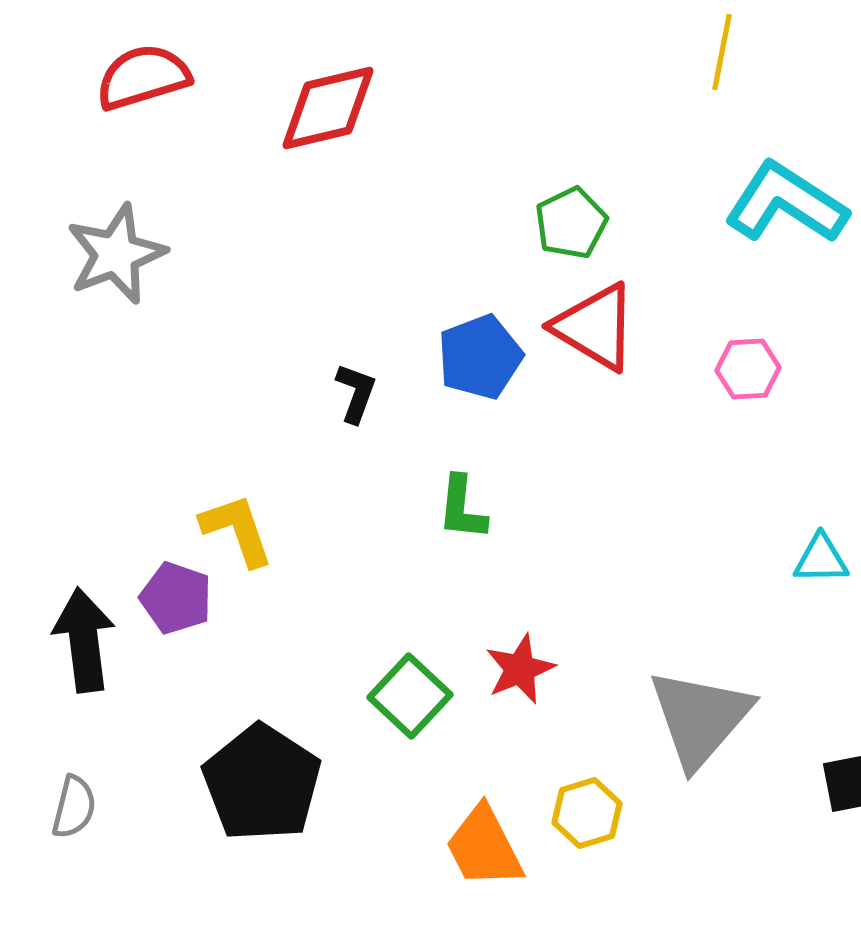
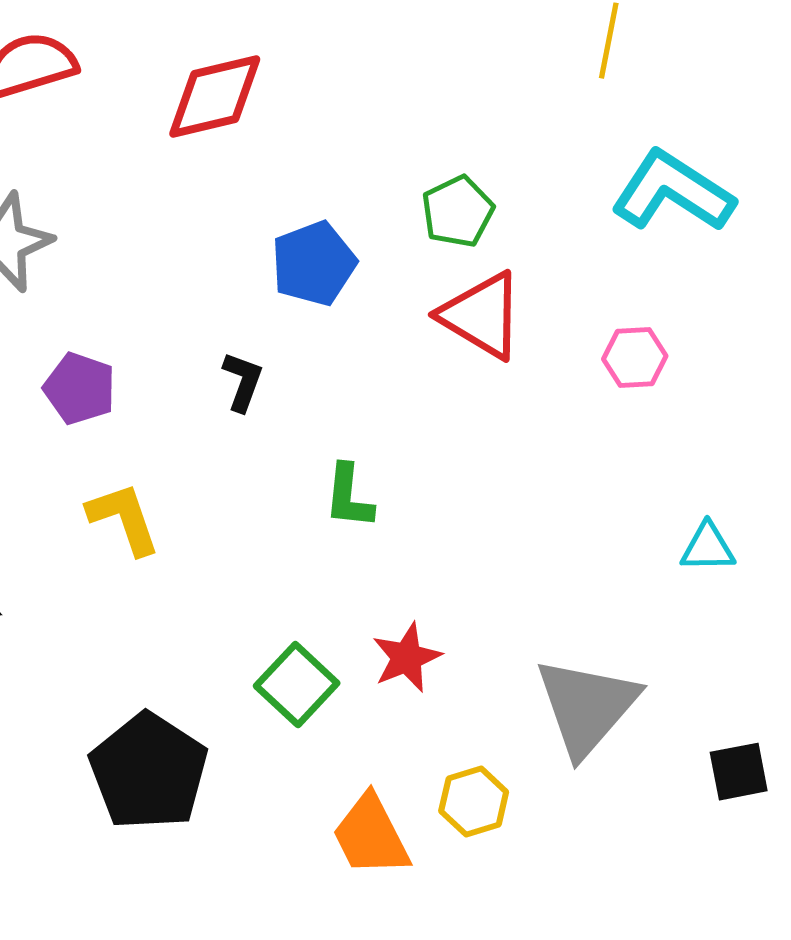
blue pentagon: (480, 357) -> (314, 264), moved
purple pentagon: (176, 598) -> (80, 389), moved

